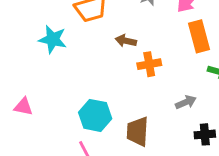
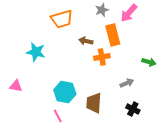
orange rectangle: (199, 36) -> (113, 35), moved
cyan star: (53, 39) -> (36, 52), moved
black cross: (205, 134) -> (133, 109), moved, turned 32

